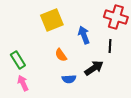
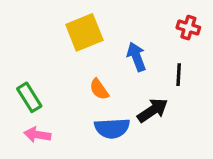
red cross: (116, 17) -> (188, 28), size x0.6
blue semicircle: (69, 79) -> (112, 128), size x1.5
pink arrow: (23, 83) -> (37, 135), turned -56

